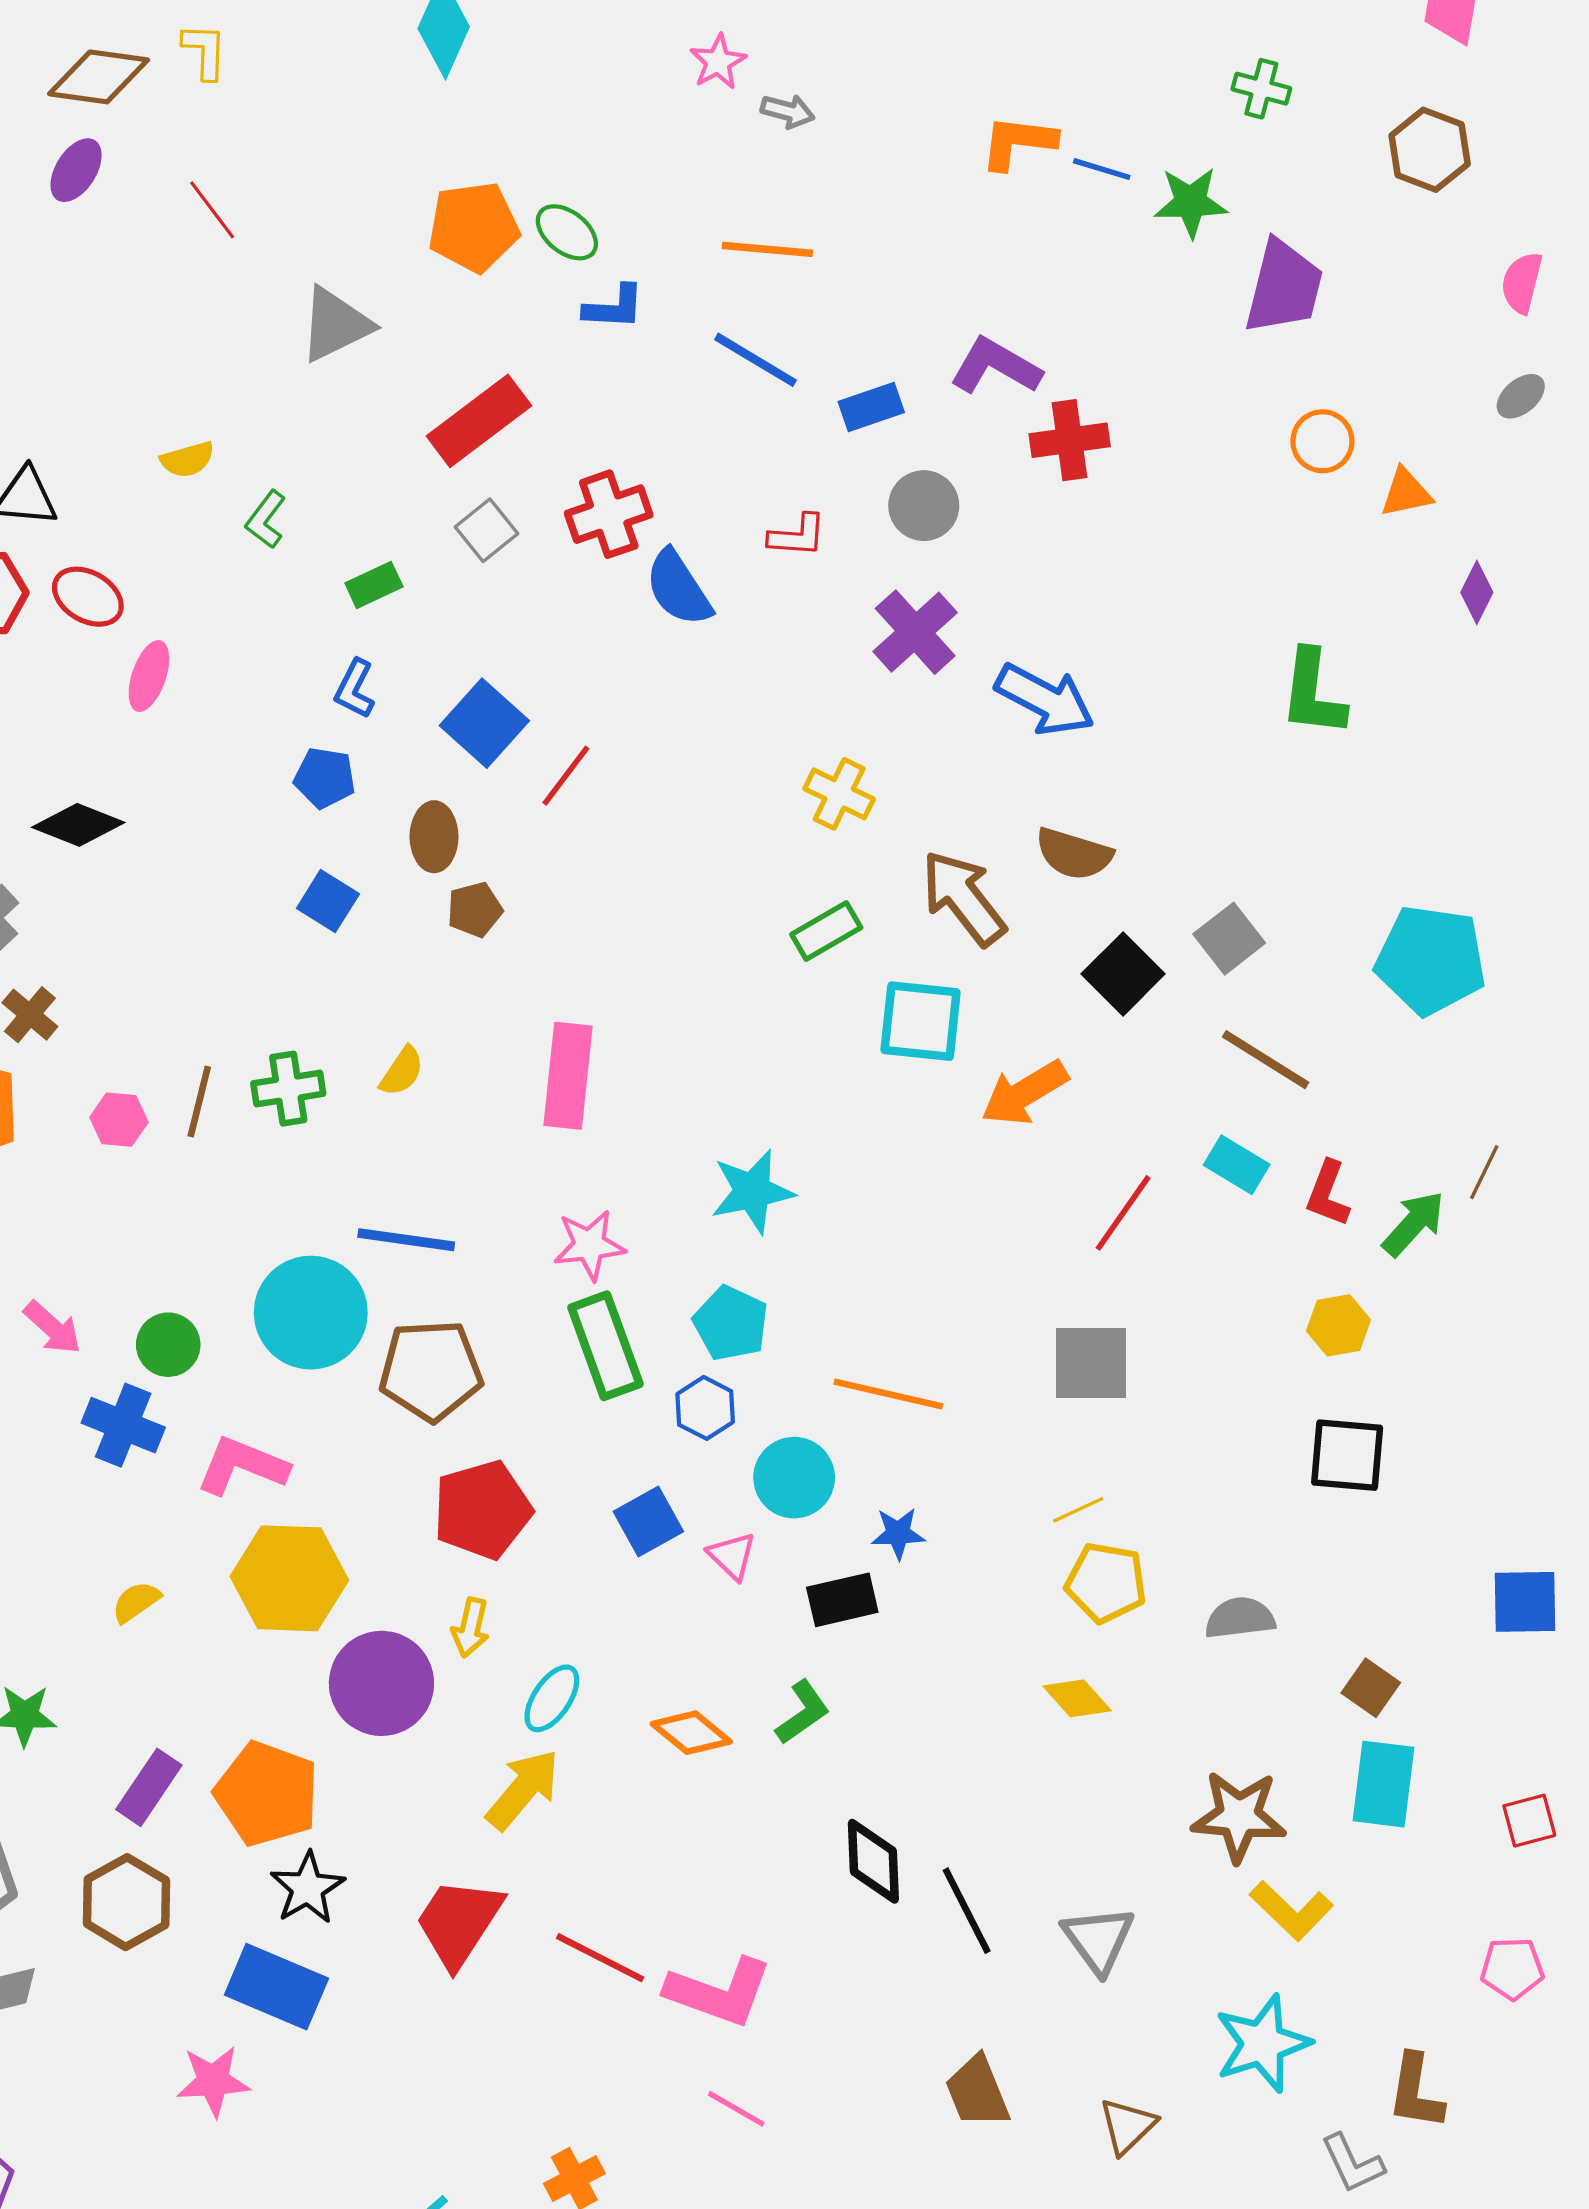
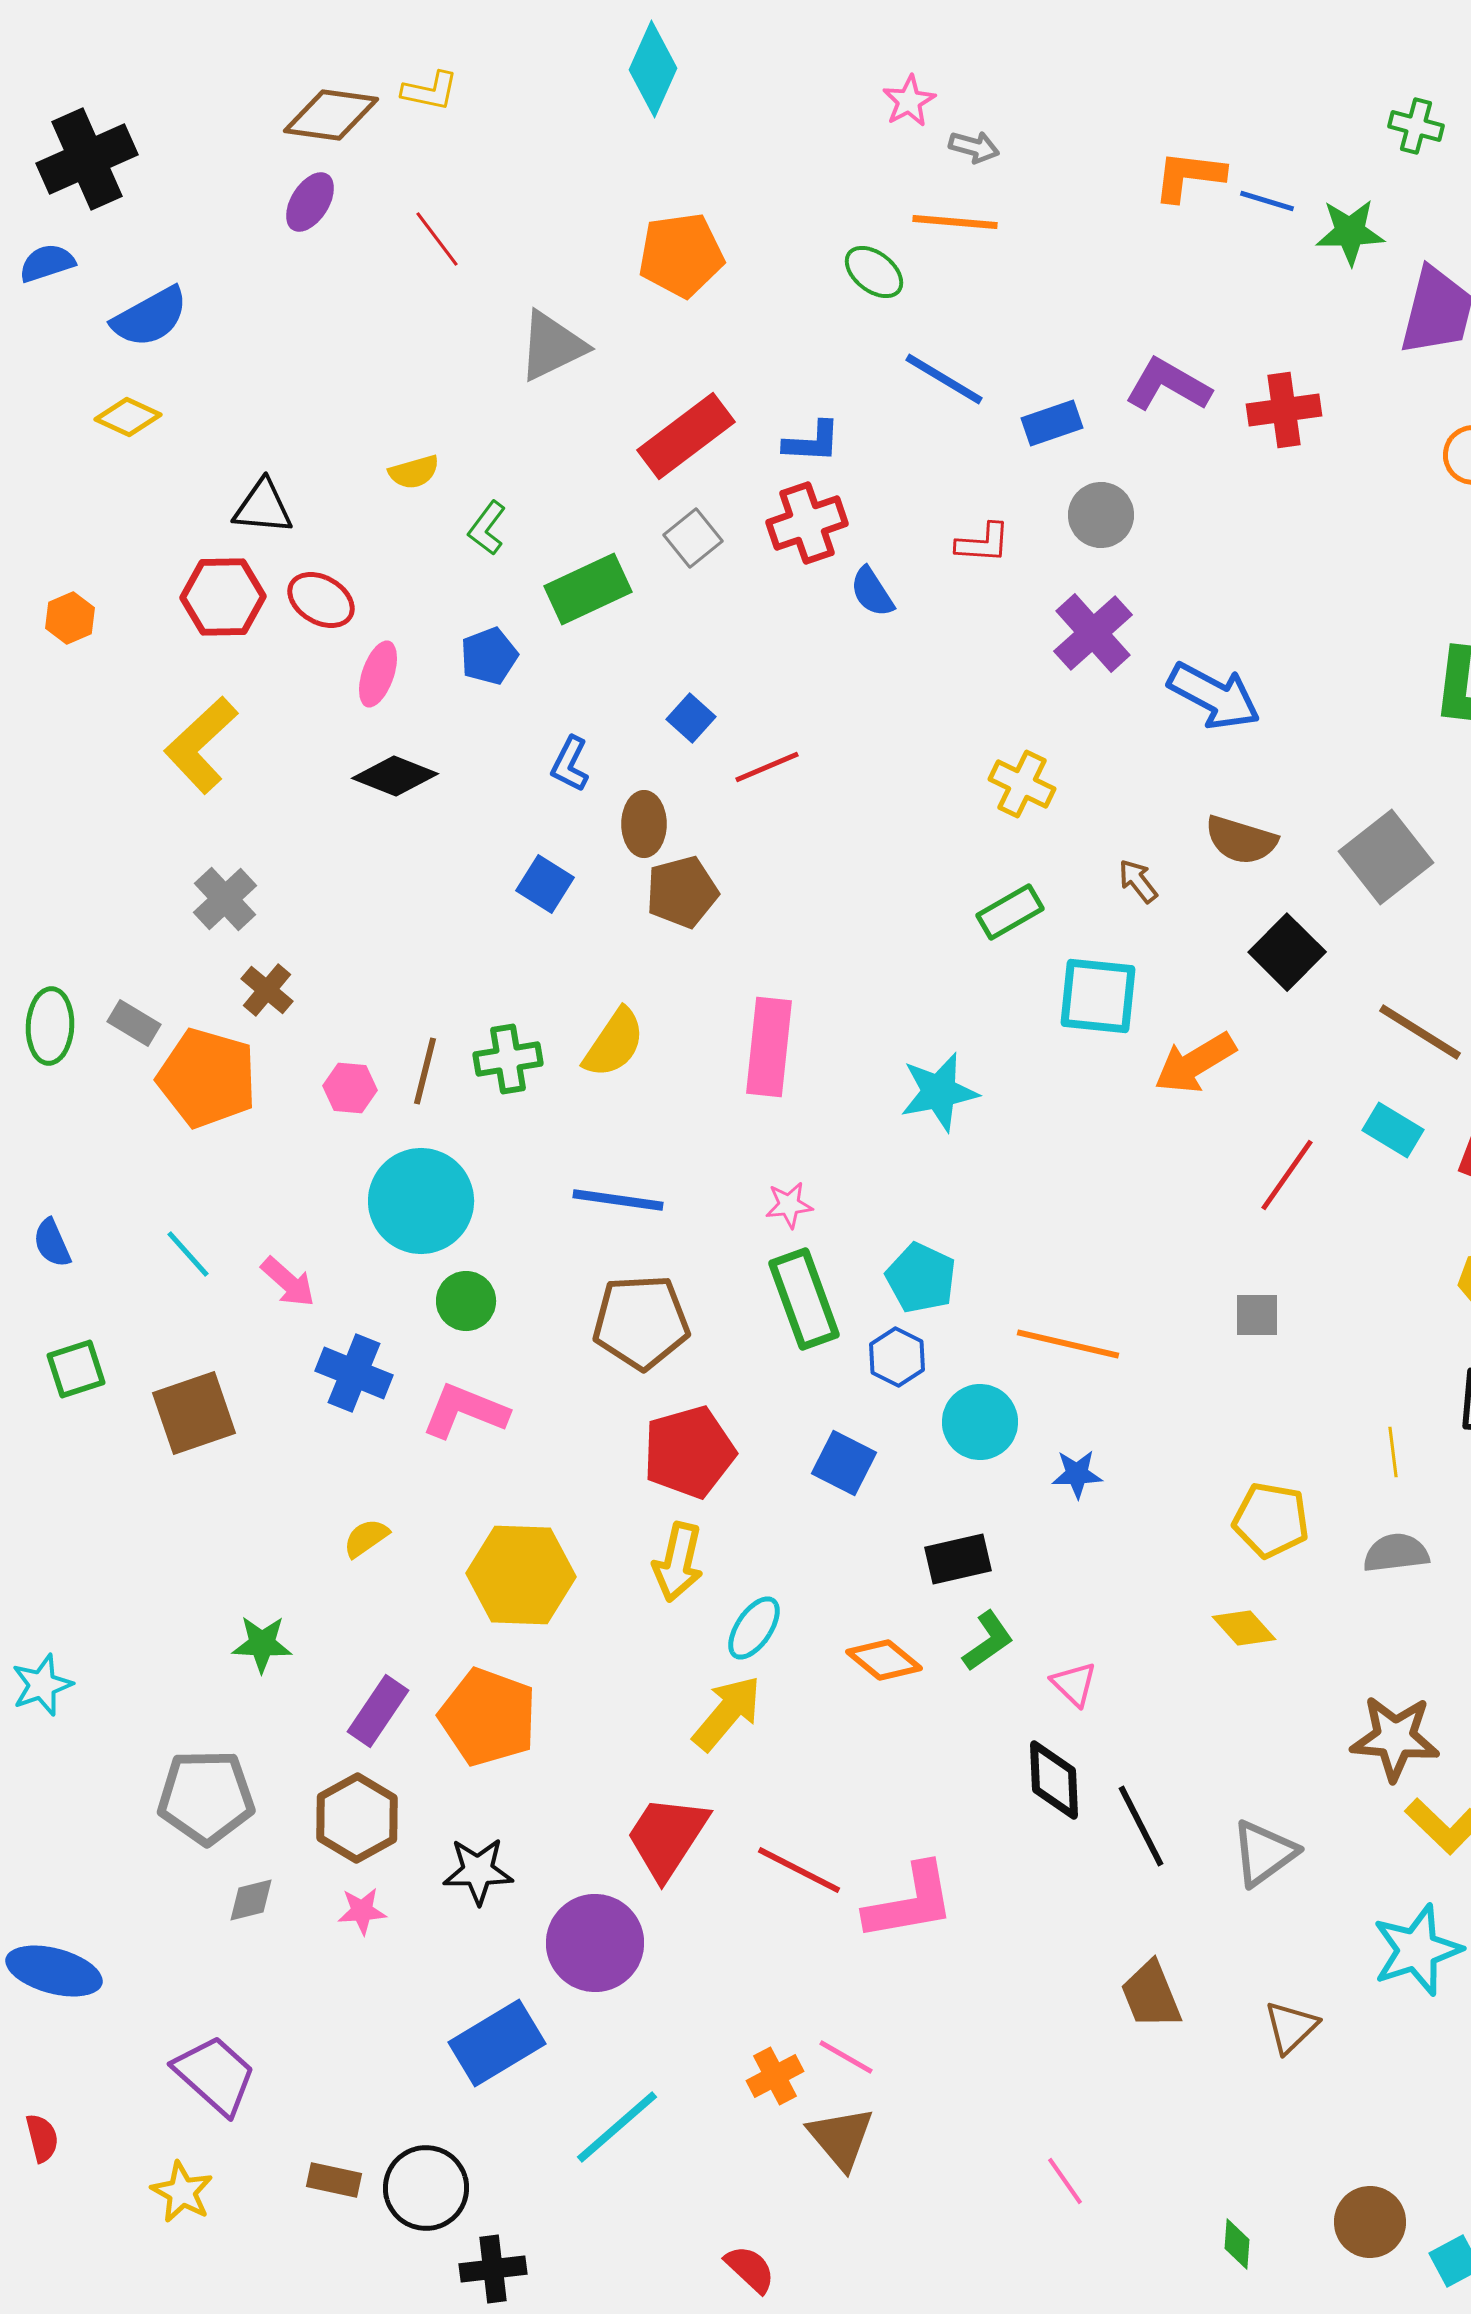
yellow L-shape: (205, 51) -> (430, 91), turned 100
green ellipse: (567, 232) -> (874, 272), moved
orange line: (767, 249) -> (955, 222), moved
blue L-shape: (614, 307) -> (812, 442), moved
red cross: (1070, 440) -> (1284, 410), moved
green rectangle: (374, 585) -> (588, 589), size x1.6
blue semicircle: (678, 588) -> (872, 592), size x0.7
blue L-shape: (355, 689) -> (570, 764), moved
blue square: (484, 723) -> (691, 718), size x0.6
red line: (566, 776) -> (767, 767), turned 30
blue pentagon: (325, 778) -> (489, 656), moved, turned -30
black diamond: (78, 825) -> (395, 776), moved
brown arrow: (963, 898) -> (1138, 881), size x0.5
brown pentagon: (475, 910) -> (682, 892), size x1.4
gray square: (1229, 939) -> (1386, 857), moved, size x1.4
yellow semicircle: (402, 1071) -> (614, 1043), size x1.5
cyan star: (752, 1191) -> (939, 1092), moved
pink star: (589, 1245) -> (789, 1205), size x0.7
cyan circle: (311, 1313) -> (421, 1201), moved
green circle: (168, 1345) -> (466, 1301), moved
gray square: (1091, 1363) -> (1257, 1315), size x0.6
yellow line: (1078, 1510) -> (1393, 1452), moved, turned -72
blue square: (648, 1522) -> (844, 1463), turned -34
pink triangle: (732, 1556) -> (1074, 1684), moved
yellow hexagon: (289, 1578) -> (521, 1575), moved
black rectangle: (842, 1600) -> (958, 1559), moved
yellow arrow: (470, 1628) -> (678, 1562), size x1.4
purple circle: (381, 1683) -> (595, 1943), moved
black star: (308, 1888) -> (478, 1871), moved, turned 30
gray triangle: (1098, 1940) -> (1264, 1853), turned 30
blue rectangle: (276, 1987) -> (497, 2043), moved, turned -54
pink L-shape: (719, 1992) -> (910, 1902), turned -30
pink star: (213, 2081) -> (362, 1911), moved, size x0.7
pink line: (736, 2109) -> (846, 2057), moved

